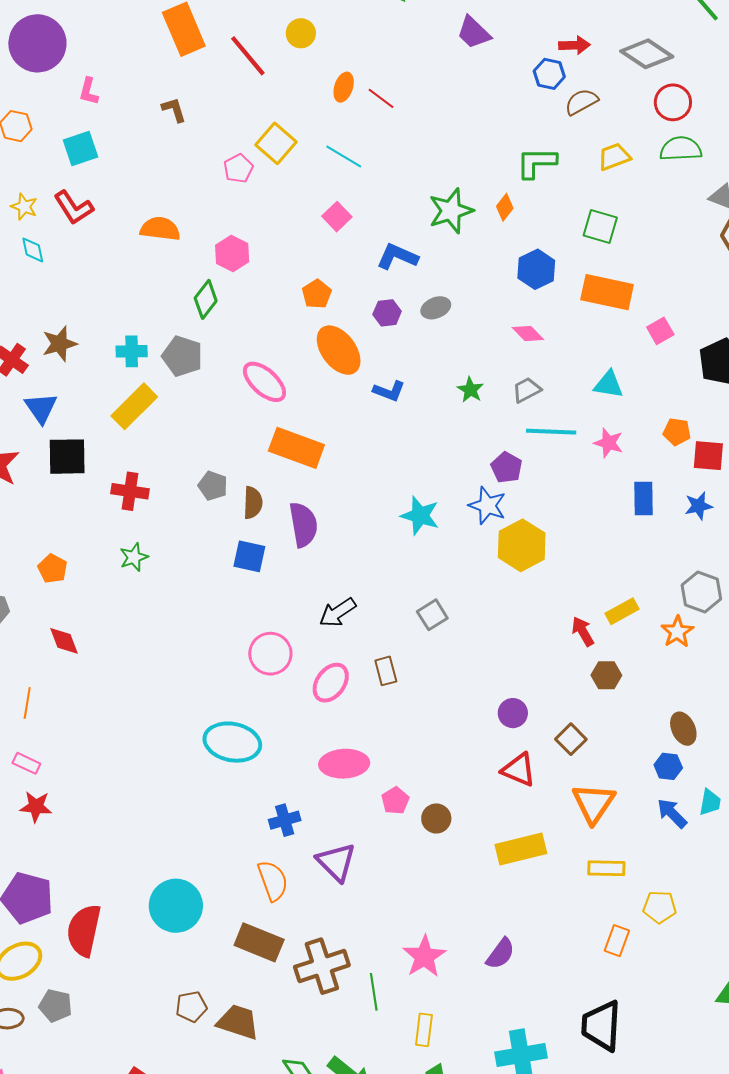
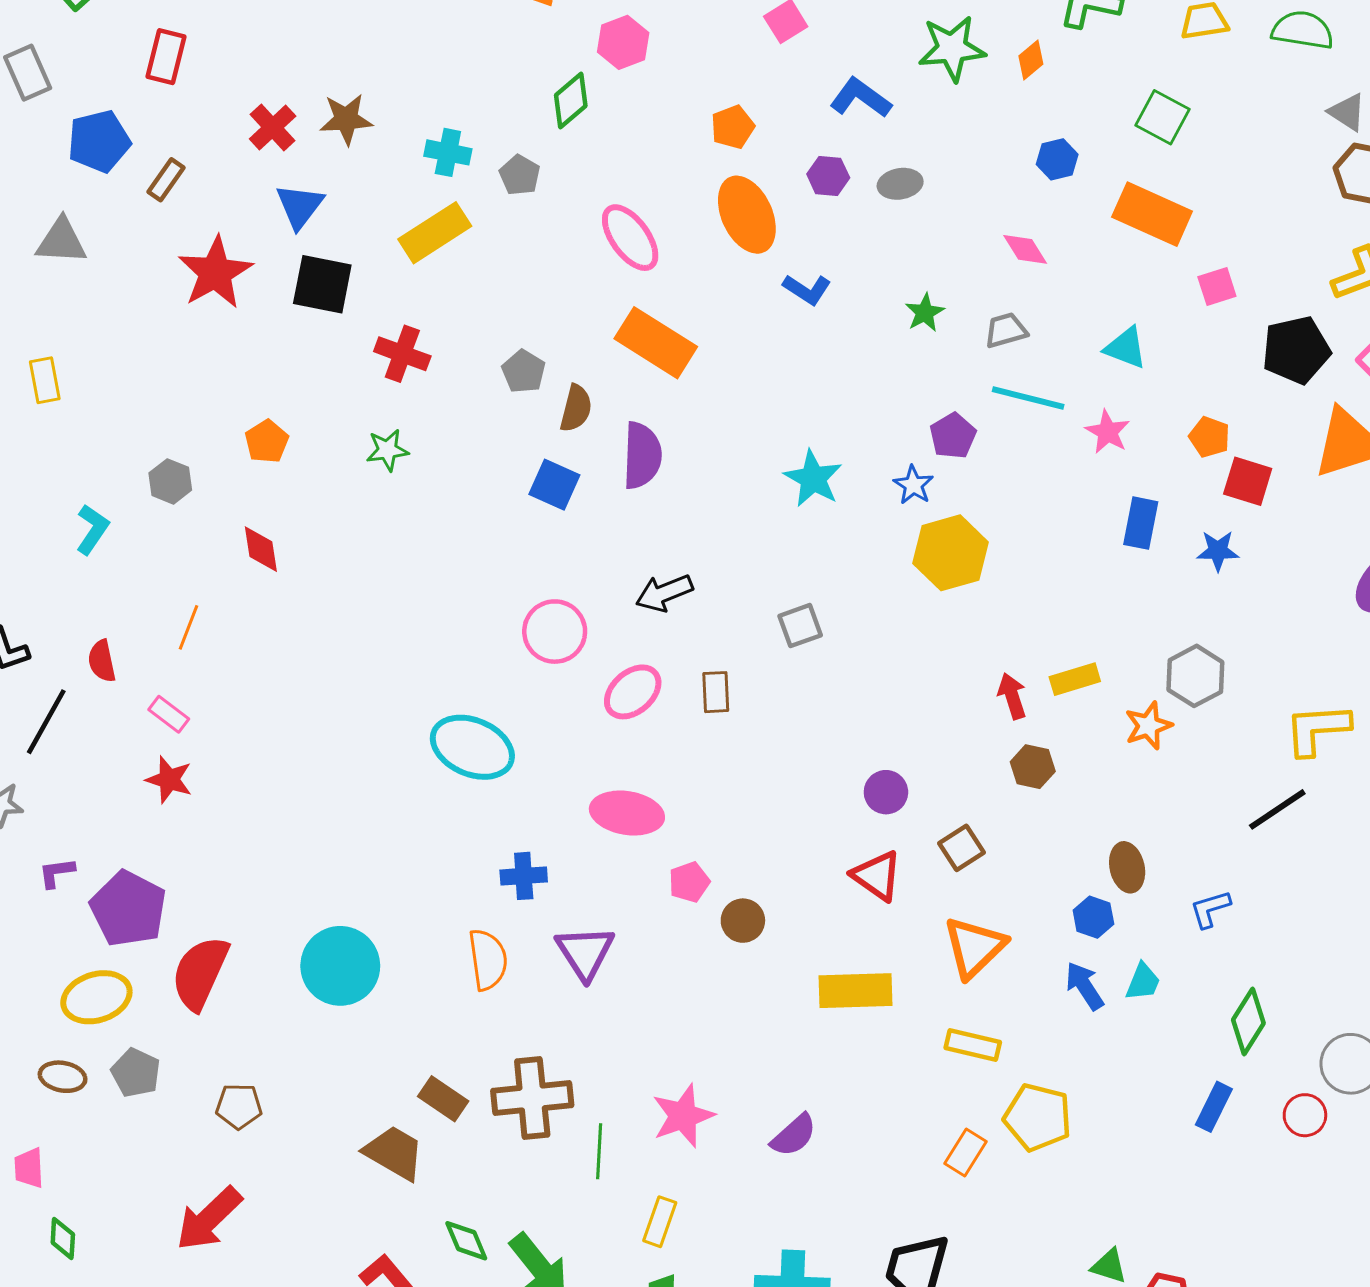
blue hexagon: (536, 269) -> (1057, 159), size x0.7
gray pentagon: (182, 356) -> (520, 175), size x0.7
blue star: (487, 506) -> (913, 485), size x0.7
yellow pentagon: (660, 907) -> (1038, 1117), size x1.4
brown rectangle: (259, 942) -> (443, 1099), moved, size x0.7
brown pentagon: (191, 1007) -> (239, 1106), moved

